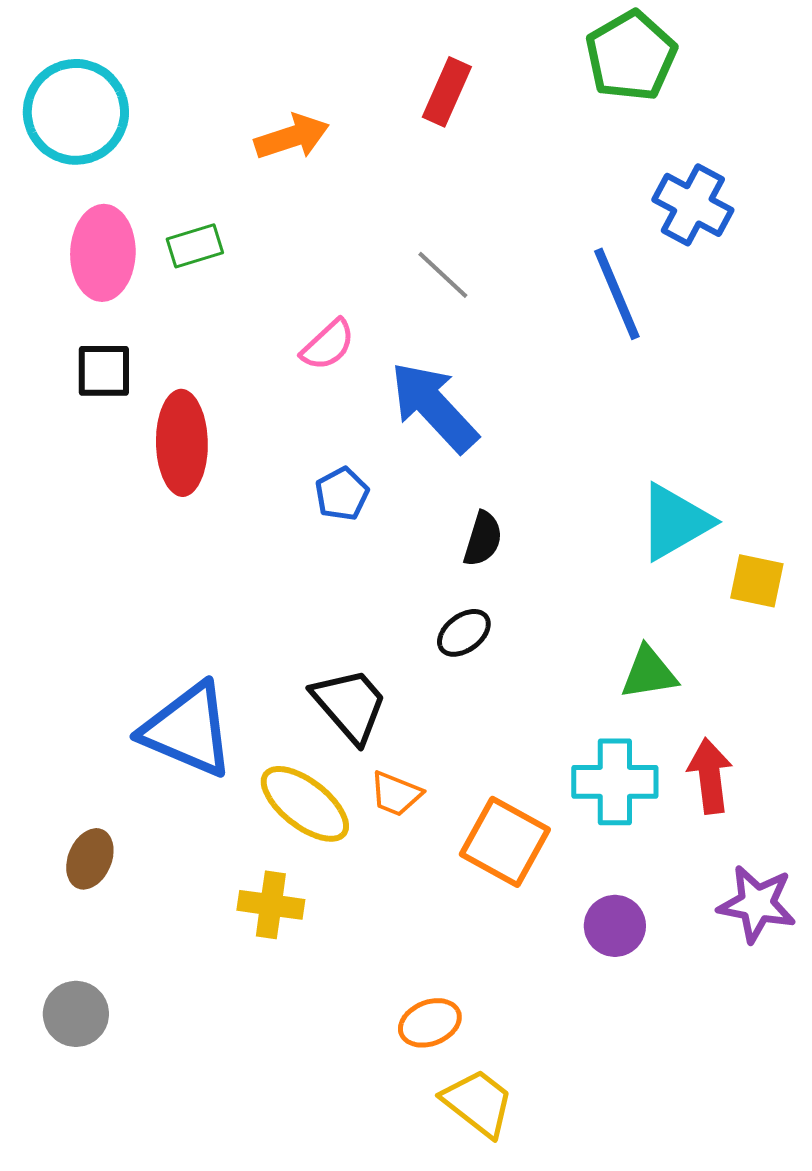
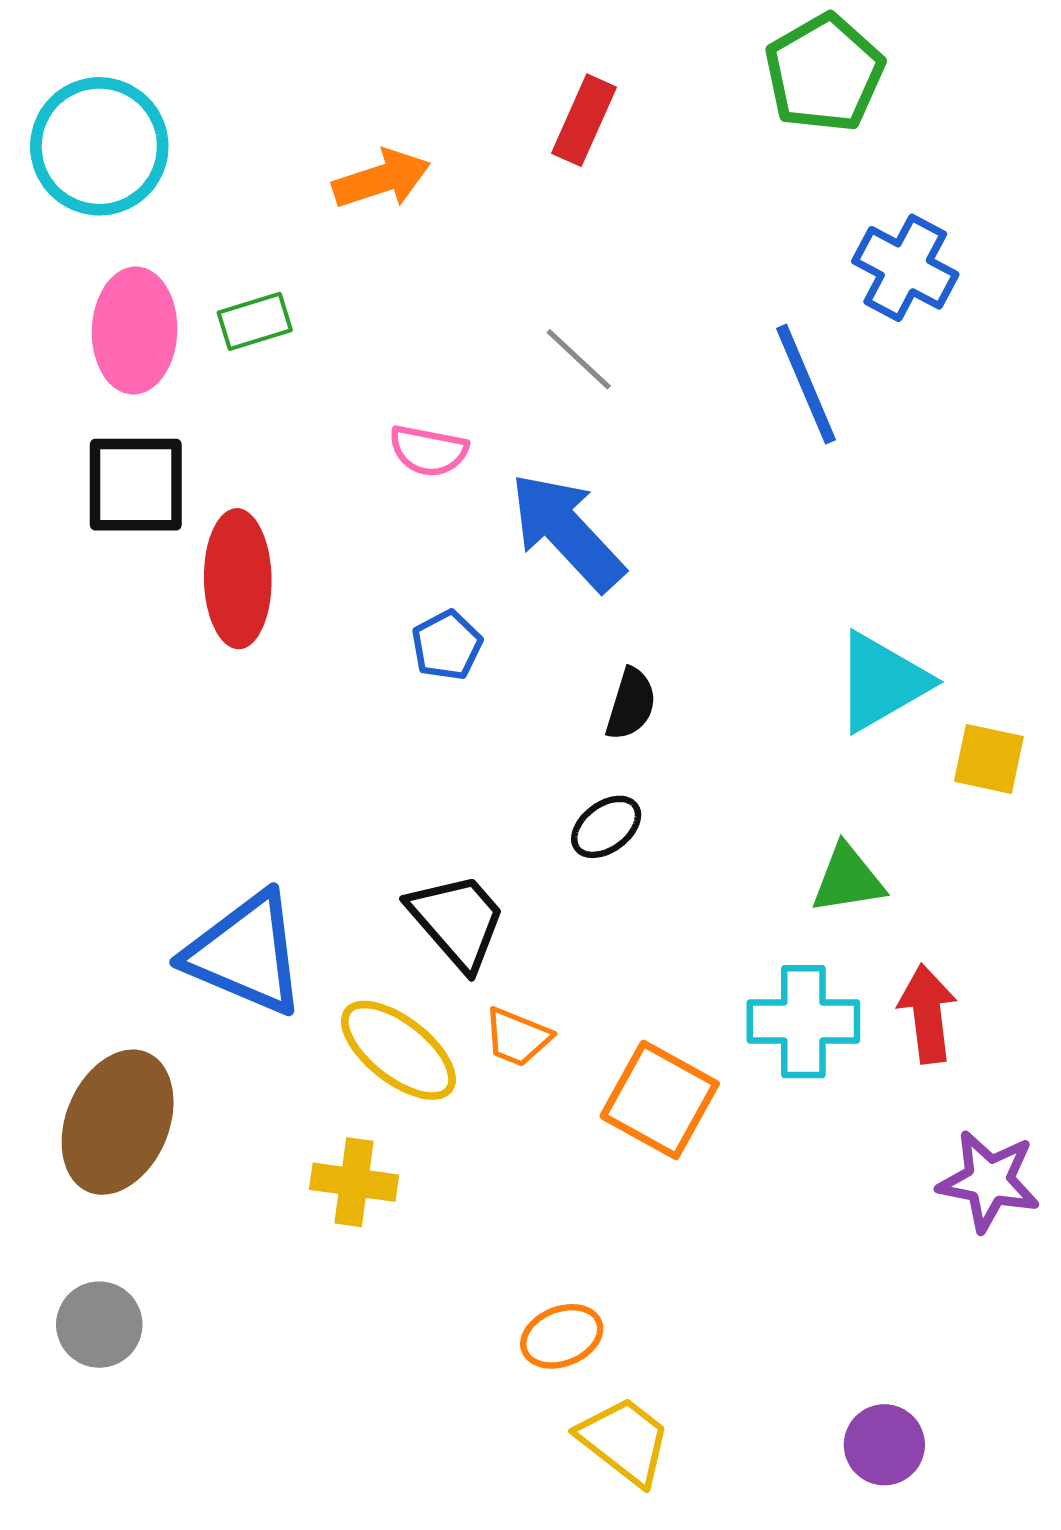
pink semicircle: (328, 345) -> (428, 451), turned 54
black square: (104, 371) -> (136, 485), size x1.4
brown ellipse: (90, 859) -> (118, 1122), size x1.8
purple circle: (615, 926) -> (884, 1445), moved

